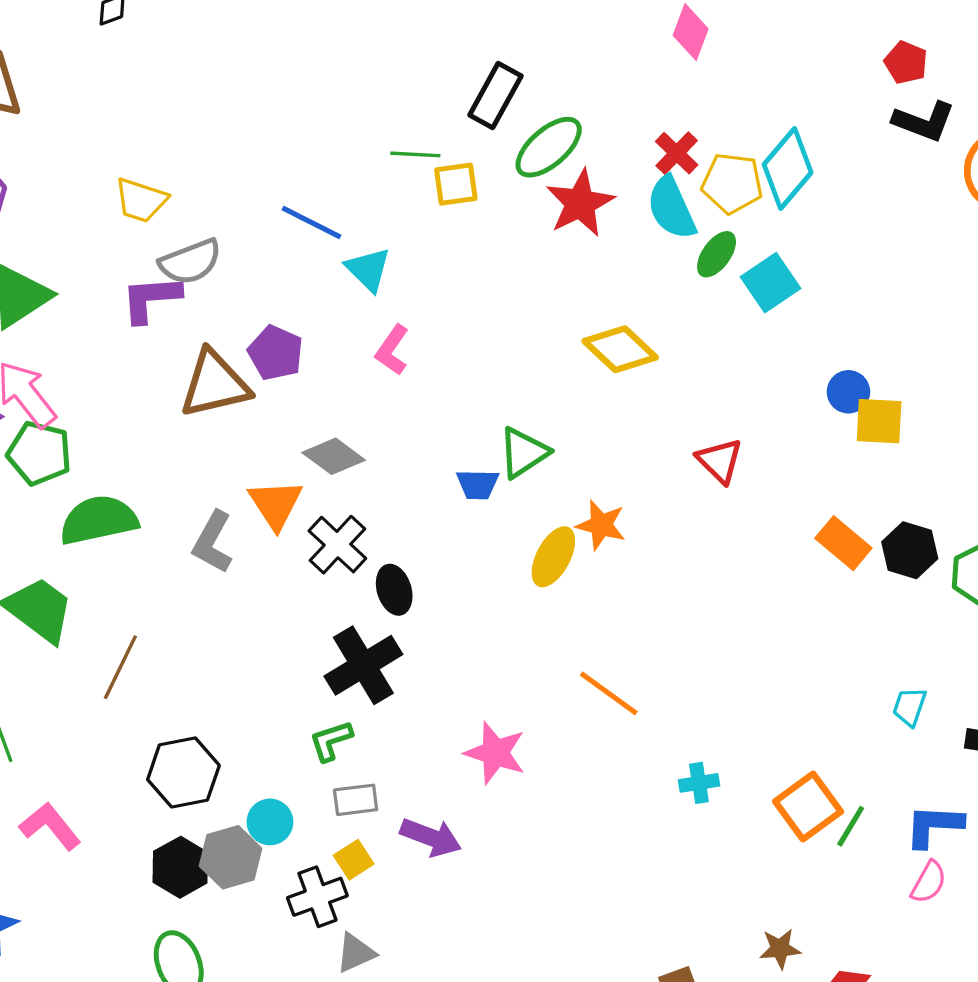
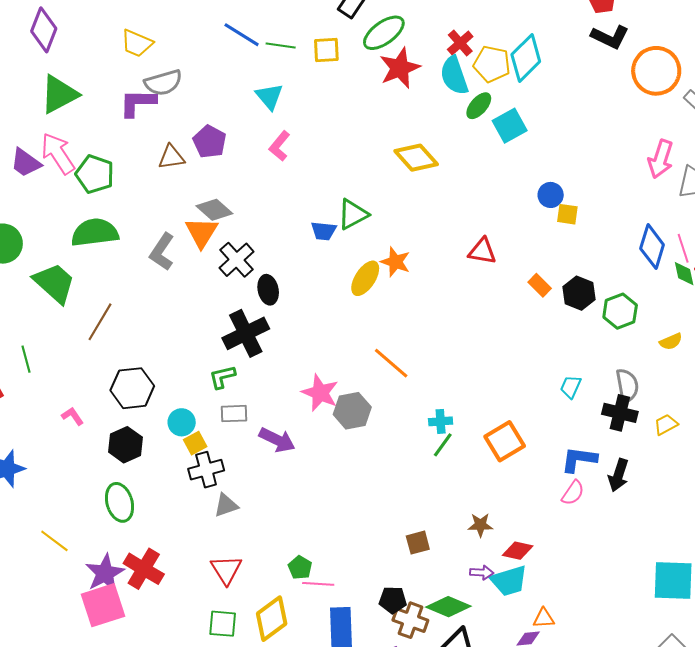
green line: (415, 154) -> (281, 45), moved
blue line: (311, 223) -> (242, 35), moved
brown triangle: (215, 384) -> (171, 157), size x0.6
yellow square: (879, 421) -> (567, 214), size x0.7
green pentagon: (39, 453) -> (95, 174), moved
gray diamond: (334, 456) -> (214, 210), moved
red triangle: (720, 461) -> (482, 251), moved, turned -40
orange rectangle: (843, 543) -> (540, 285), size x0.7
pink L-shape: (50, 826) -> (73, 416), moved, size x0.6
green line: (851, 826) -> (443, 445), moved
gray hexagon: (231, 857) -> (352, 411), moved
yellow square: (354, 860) -> (195, 443), moved

